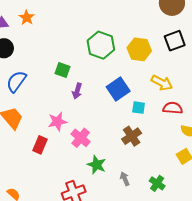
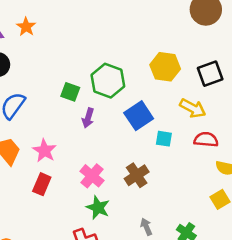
black square: (175, 41) -> (210, 74), moved
green hexagon: (101, 45) -> (108, 81), moved
pink star: (57, 122) -> (44, 151), moved, turned -30
brown cross: (132, 136) -> (137, 175), moved
green star: (97, 165) -> (98, 208), moved

